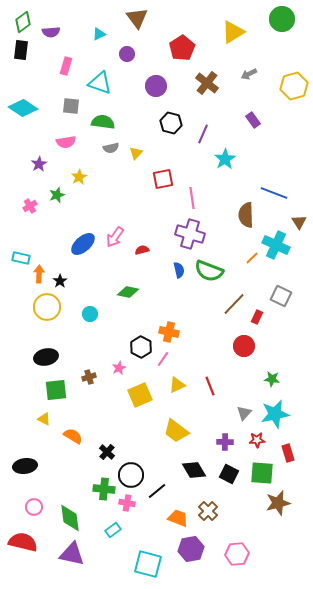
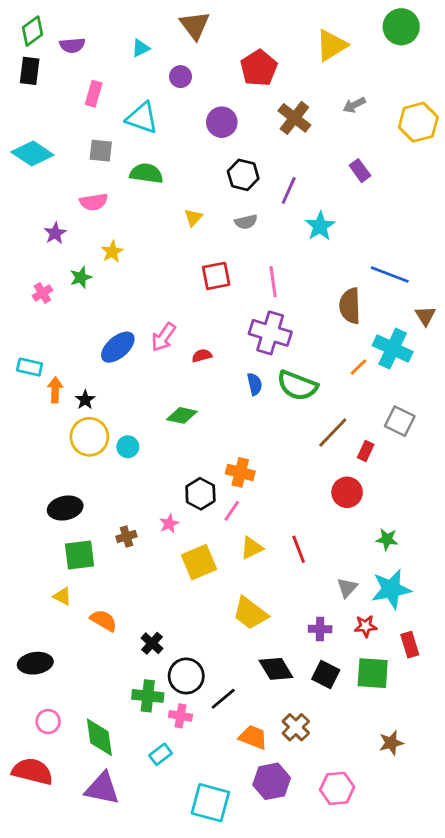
gray semicircle: (111, 148) -> (246, 222), moved
red square: (163, 179) -> (216, 276), moved
yellow circle: (47, 307) -> (89, 437), moved
brown star: (278, 503) -> (391, 743), moved, size x0.7

